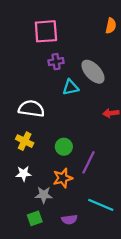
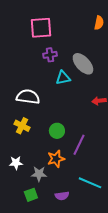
white star: (24, 174) -> (16, 163), moved

